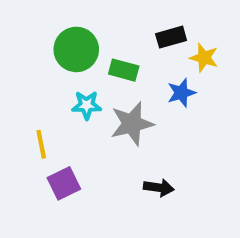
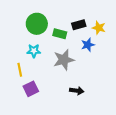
black rectangle: (171, 37) -> (79, 25), moved
cyan star: (87, 105) -> (34, 51), moved

